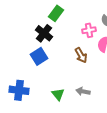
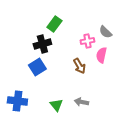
black cross: (44, 33) -> (42, 44), turned 36

